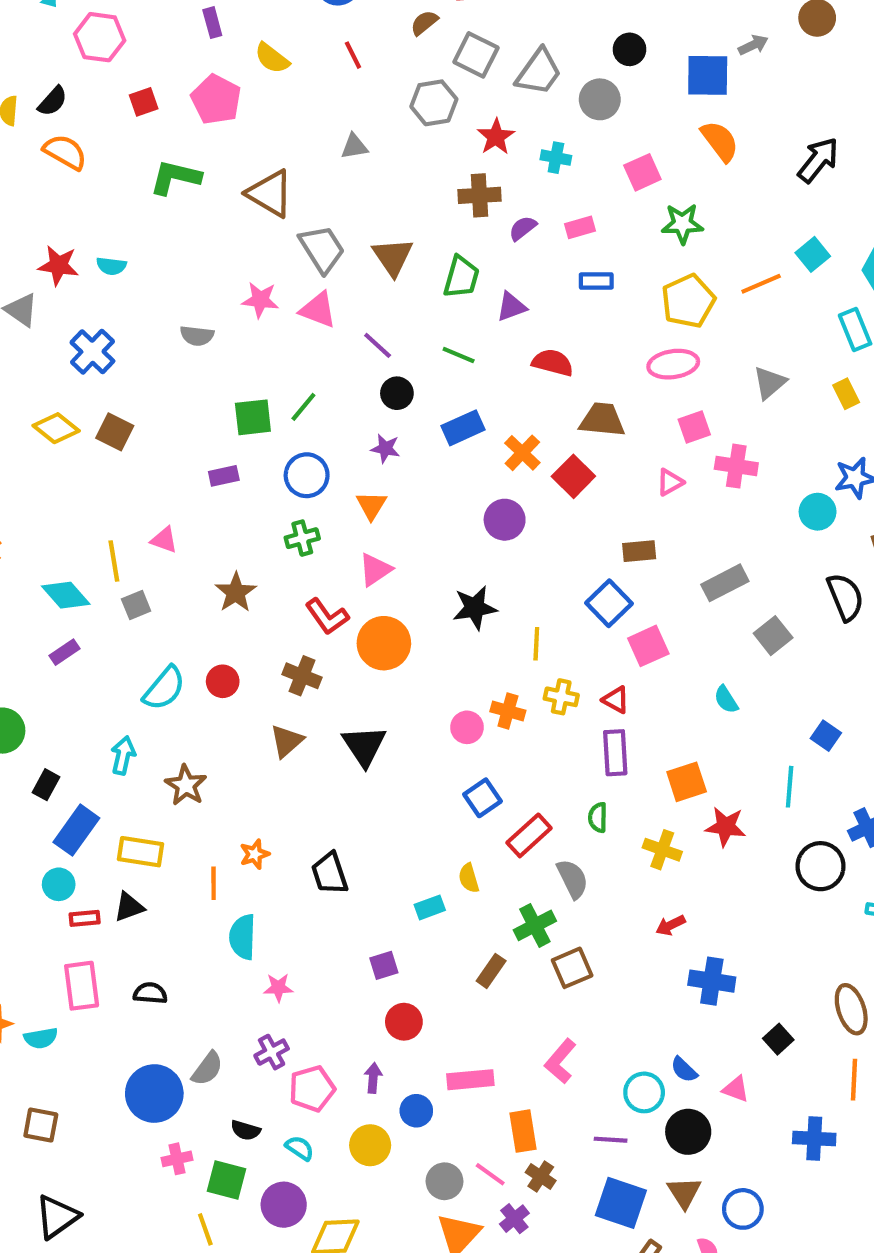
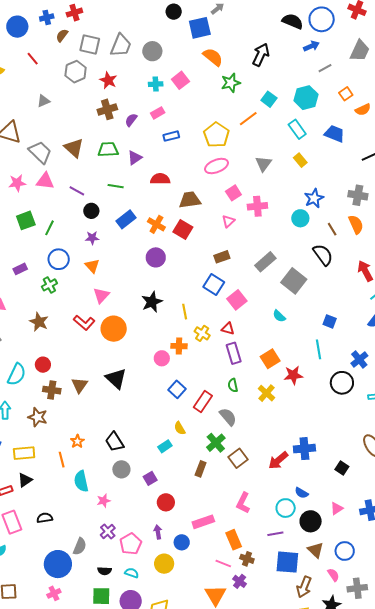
black circle: (630, 49) -> (174, 12), moved
cyan cross: (556, 158) -> (156, 84), moved
green star: (682, 224) -> (231, 83), moved
green trapezoid: (461, 277) -> (108, 150), turned -95
green square: (253, 417) -> (26, 220), moved
green cross: (302, 538) -> (49, 285), moved
gray square: (773, 636) -> (294, 281), size x1.4
brown cross: (302, 676) -> (52, 390), moved
yellow cross: (561, 697) -> (202, 333), turned 35
yellow cross: (662, 850) -> (266, 393), turned 36
red arrow: (671, 925) -> (278, 460), moved, size x1.5
pink triangle: (736, 1089) -> (337, 508), moved, turned -40
pink cross: (177, 1159) -> (54, 593), moved
gray circle: (444, 1181) -> (121, 469), moved

